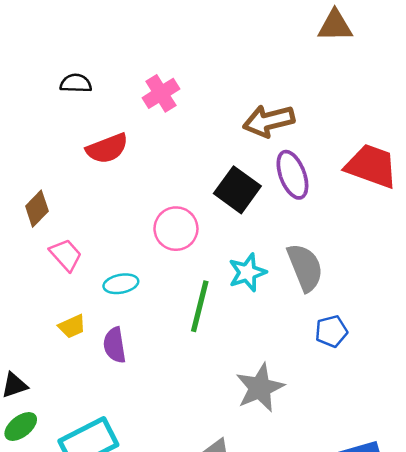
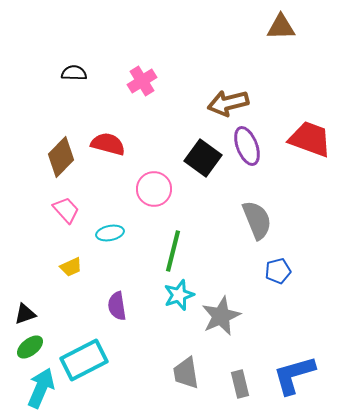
red semicircle: (107, 148) -> (108, 144), moved, turned -144
brown diamond: (37, 209) -> (61, 157), moved, size x1.4
cyan star: (247, 272) -> (179, 295), moved
purple semicircle: (115, 345) -> (117, 306), moved

